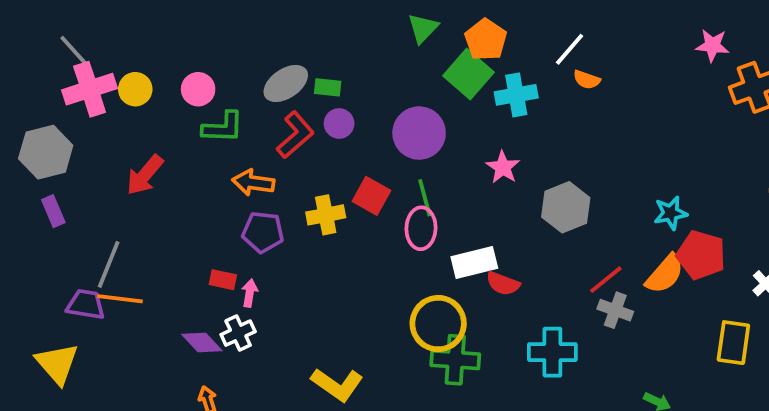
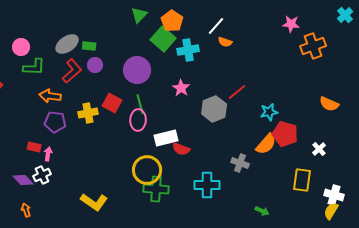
red line: (606, 280) -> (237, 92), moved

